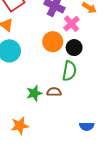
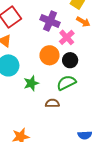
green semicircle: (69, 71) -> (66, 83), turned -126
green star: (34, 93) -> (31, 83), moved

